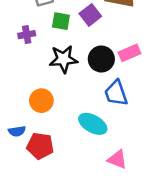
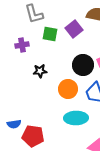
black star: (63, 59) -> (40, 71), moved, size x0.6
orange circle: (41, 101) -> (68, 89), moved
cyan ellipse: (93, 124) -> (76, 118), turned -30

